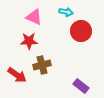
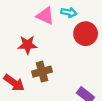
pink triangle: (34, 17) -> (45, 16), moved

